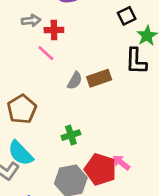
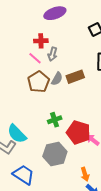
gray arrow: (31, 21) -> (53, 54), moved, turned 112
brown pentagon: (22, 109) -> (39, 82), moved
red pentagon: (100, 169) -> (78, 132), moved

